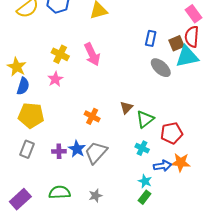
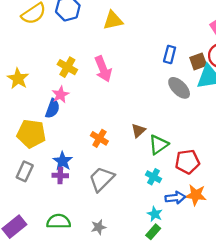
blue semicircle: (23, 86) -> (53, 109), moved
blue star: (77, 149) -> (63, 161), moved

